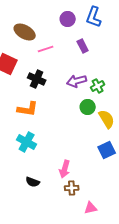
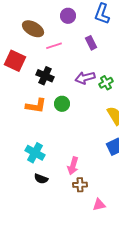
purple circle: (68, 19) -> (68, 16), moved
green circle: (88, 107) -> (62, 104), moved
cyan cross: (27, 142) -> (35, 153), moved

